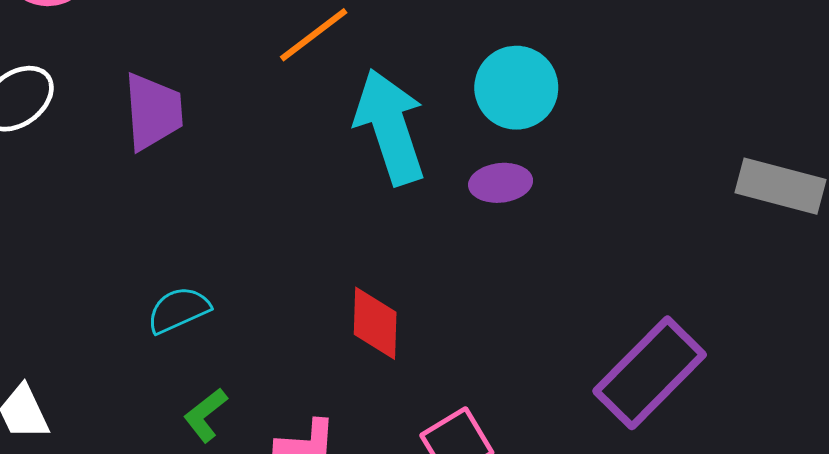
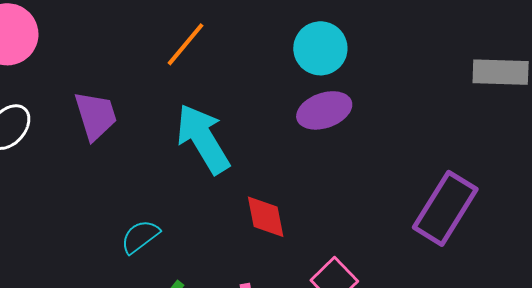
cyan arrow: (390, 127) -> (203, 139), moved
purple ellipse: (501, 183) -> (324, 110), size x1.4

